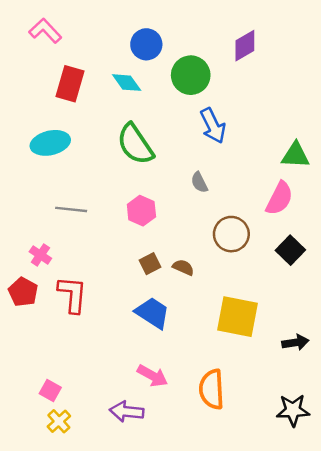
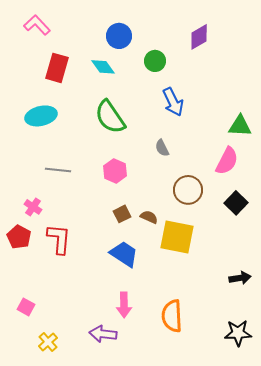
green circle: (191, 75) -> (155, 61), size x0.7
yellow square: (237, 317) -> (177, 237), moved
pink arrow: (152, 376) -> (124, 305), turned 60
pink square: (50, 391) -> (26, 307), moved

